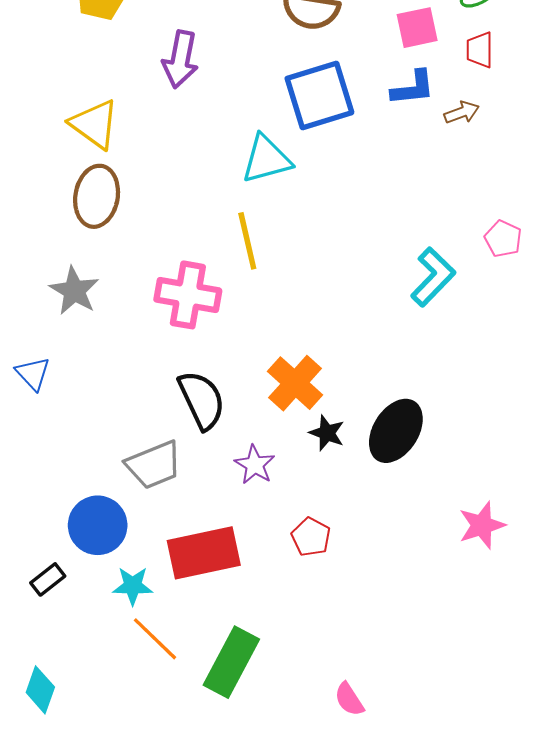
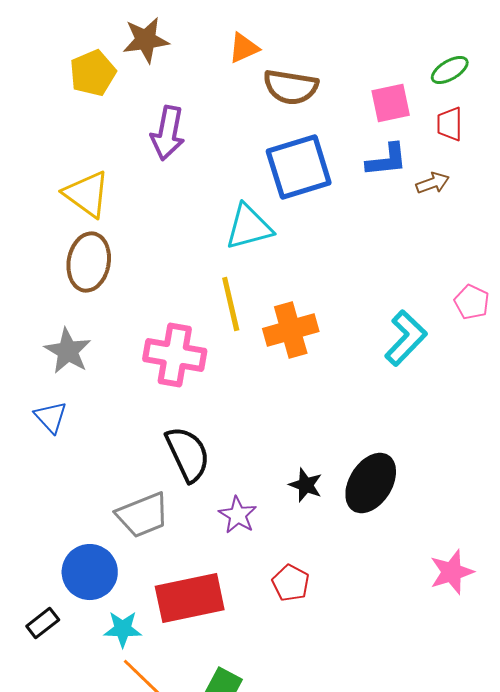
blue triangle: (33, 374) -> (51, 417), moved
orange cross: (295, 383) -> (291, 330), moved, turned 32

